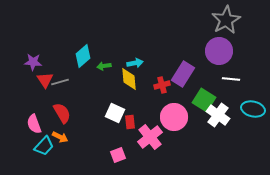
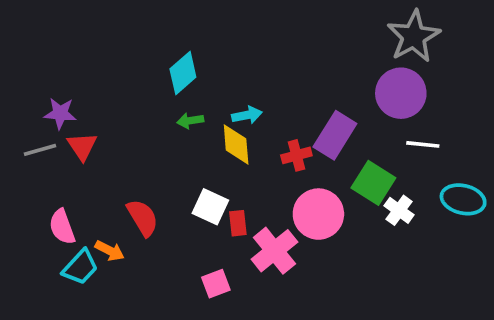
cyan diamond: (83, 56) -> (183, 73), moved
gray line: (60, 82) -> (40, 150), moved
red semicircle: (62, 113) -> (143, 218), moved
white cross: (218, 115) -> (399, 210), size x0.7

